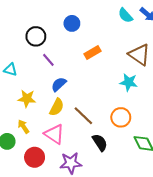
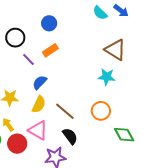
orange rectangle: (92, 52) -> (50, 50), moved
black semicircle: (100, 142) -> (70, 136), moved
red circle: (35, 157) -> (17, 144), moved

